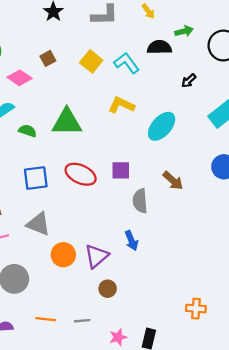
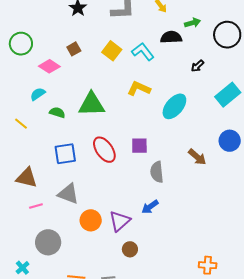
red ellipse: (81, 174) -> (104, 150), turned 32
brown arrow: (173, 181) -> (197, 157), moved
blue arrow: (131, 241) -> (150, 207), turned 78

